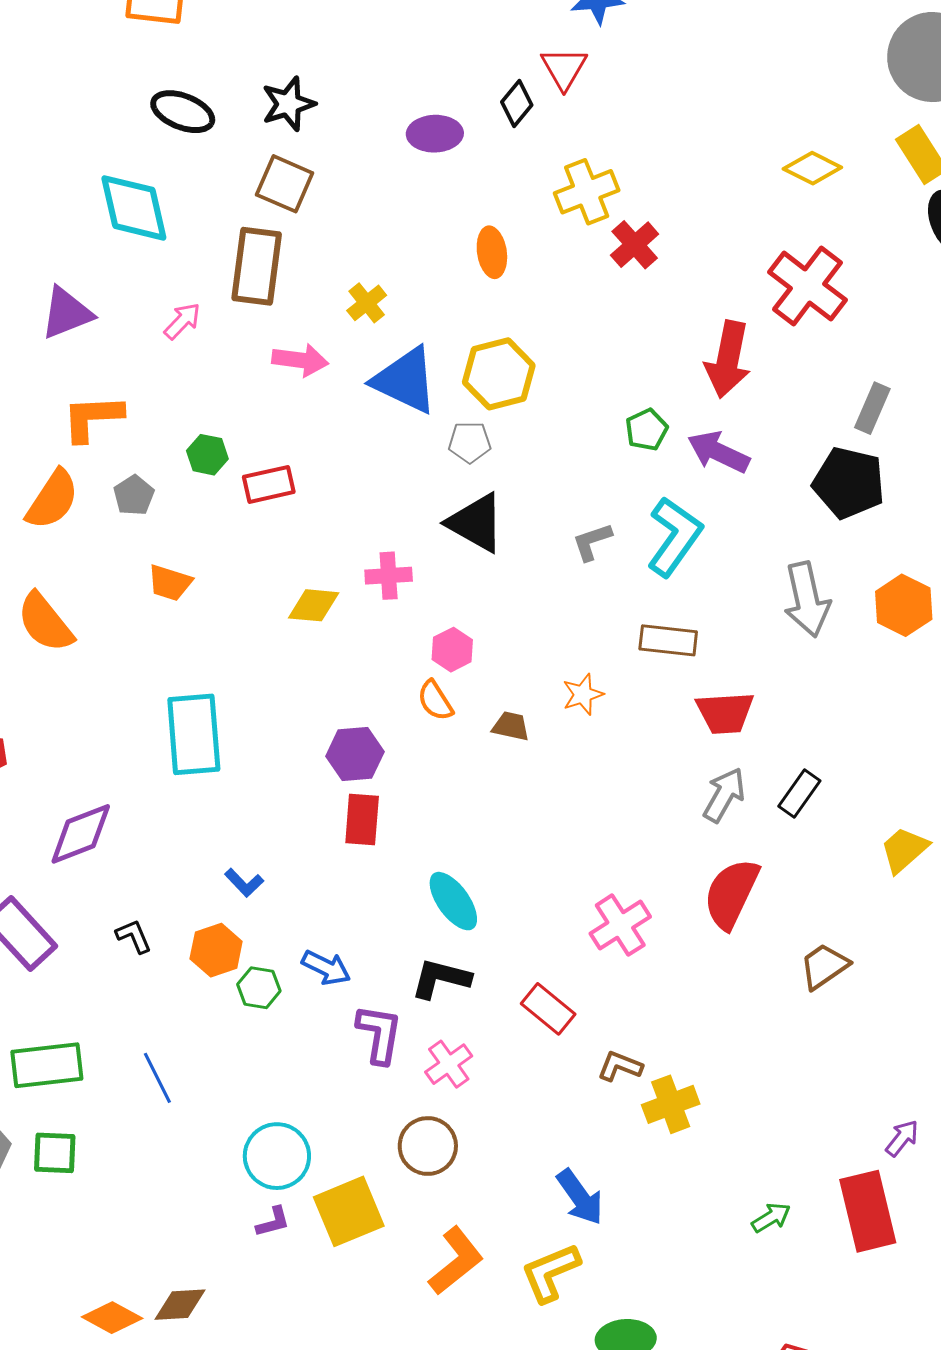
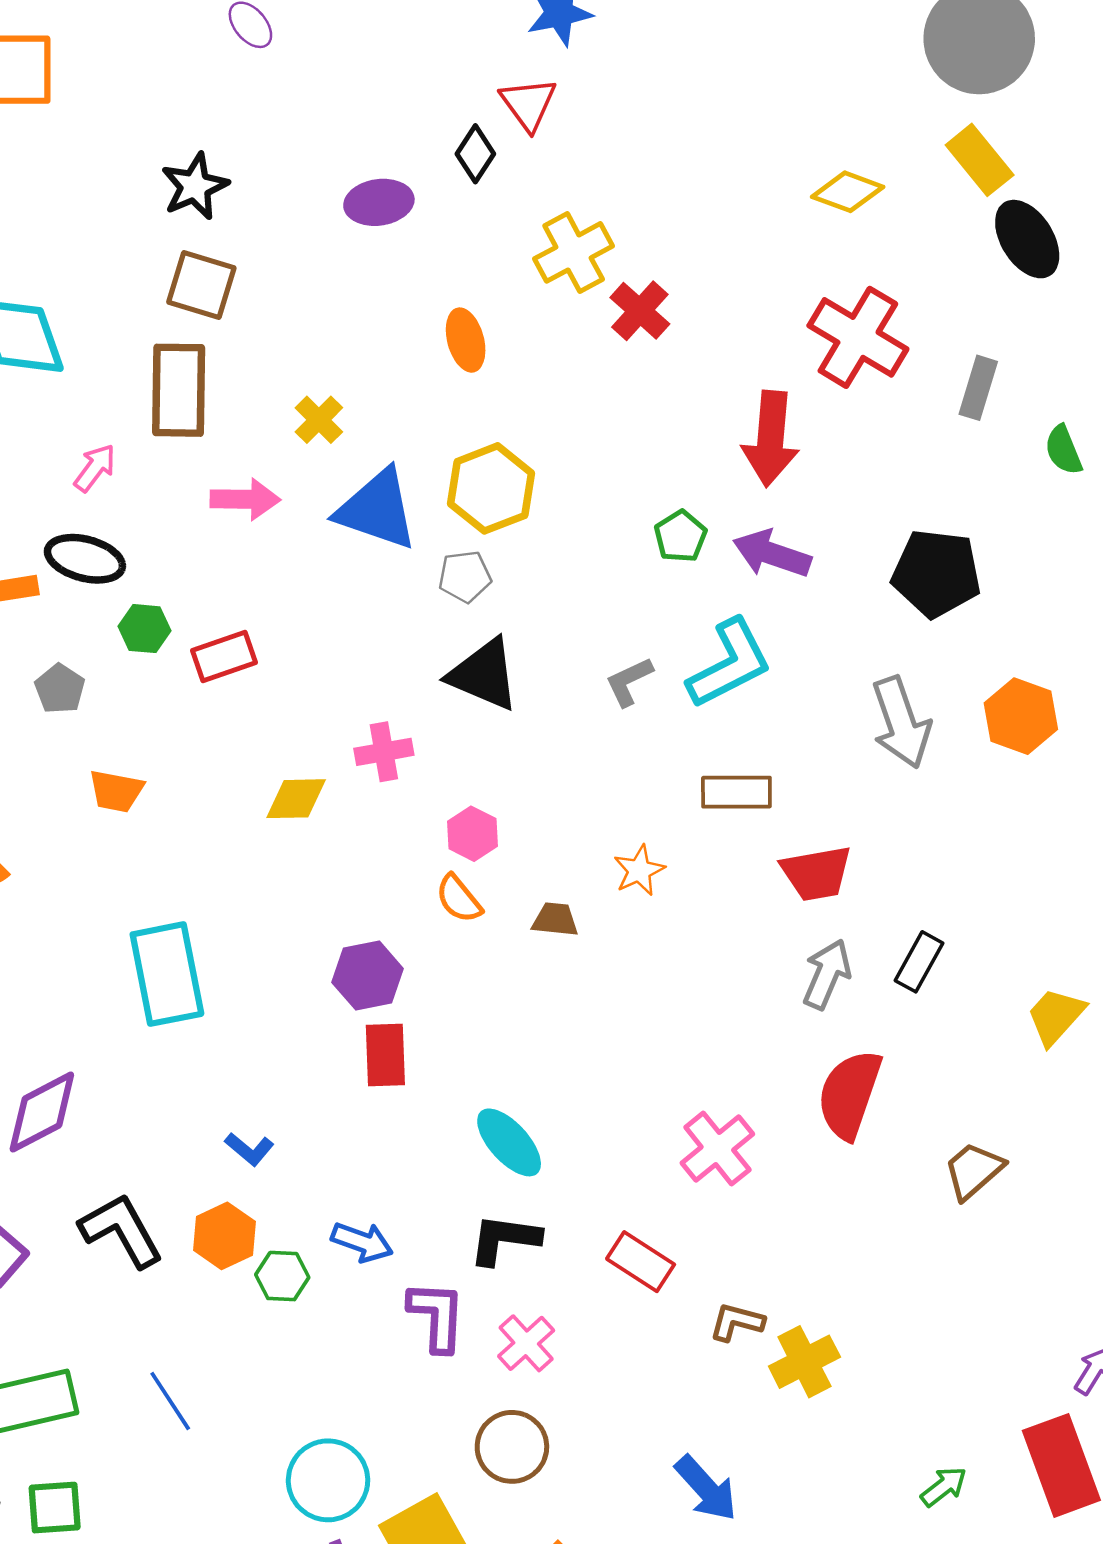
black ellipse: (183, 112) -> (85, 559), moved
gray rectangle: (872, 408) -> (978, 388), moved
cyan L-shape: (674, 537) -> (730, 664), turned 34
black L-shape: (134, 936) -> (121, 1230), size x1.8

